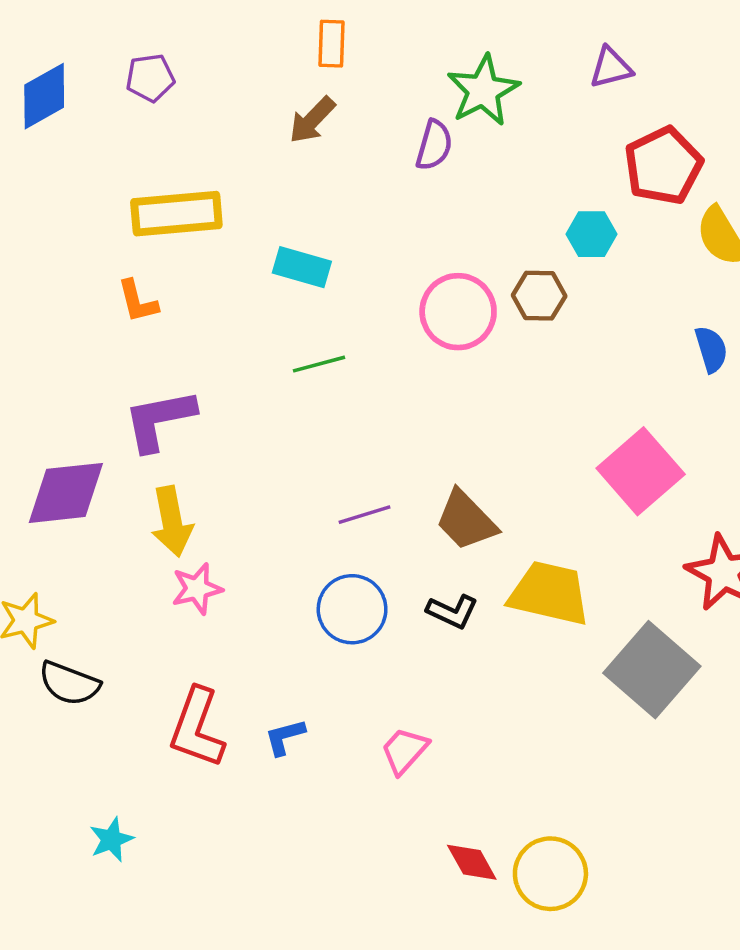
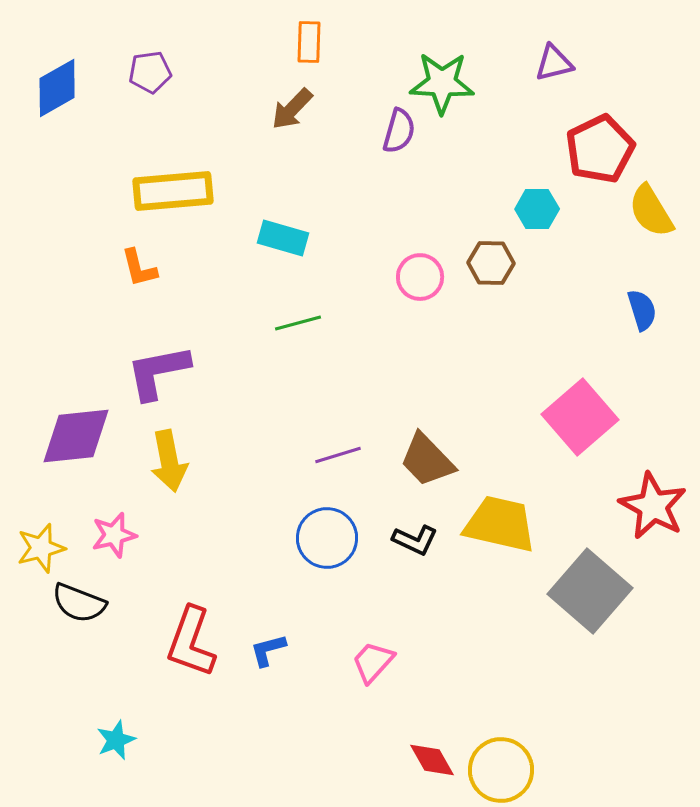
green star: (483, 90) -> (442, 83), turned 30
pink circle: (458, 312) -> (420, 277), size x0.7
pink star: (197, 589) -> (114, 535), moved

